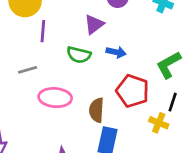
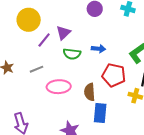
purple triangle: (94, 24) -> (63, 33), moved
purple line: (43, 31) -> (44, 40), turned 42

